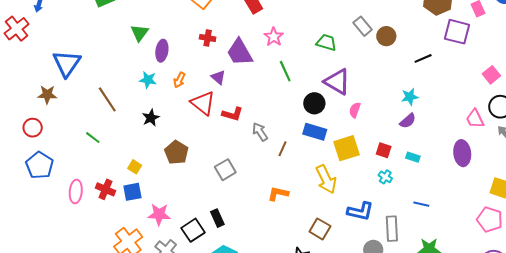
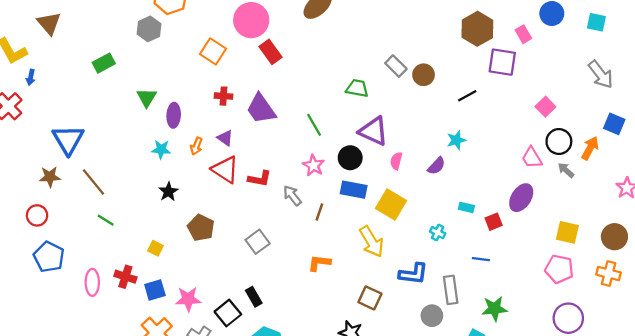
pink star: (274, 37) -> (314, 165), moved
purple triangle: (218, 77) -> (225, 138), moved
brown line: (107, 99) -> (93, 182), moved
purple semicircle: (408, 121) -> (436, 166), moved
yellow square: (346, 148) -> (391, 205), turned -36
red square: (384, 150) -> (494, 222), moved, turned -35
purple ellipse: (462, 153) -> (521, 198), turned 45
blue square: (132, 192) -> (155, 290), moved

